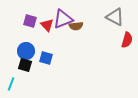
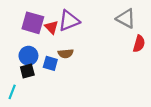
purple square: (30, 21) -> (33, 23), size x1.5
brown semicircle: (76, 26) -> (66, 54), moved
black square: (25, 65) -> (27, 71), turned -32

